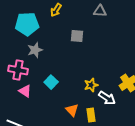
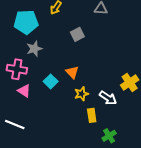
gray square: (77, 36) -> (77, 34), turned -32
yellow star: (91, 85) -> (81, 94), moved
orange triangle: (72, 110) -> (72, 72), moved

